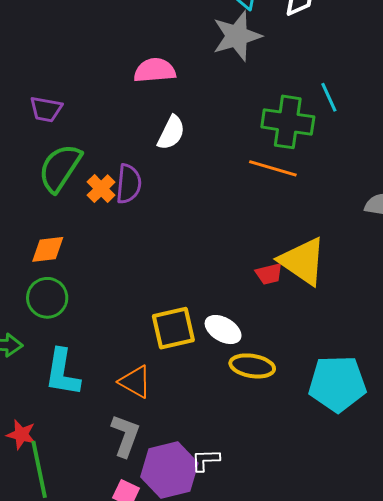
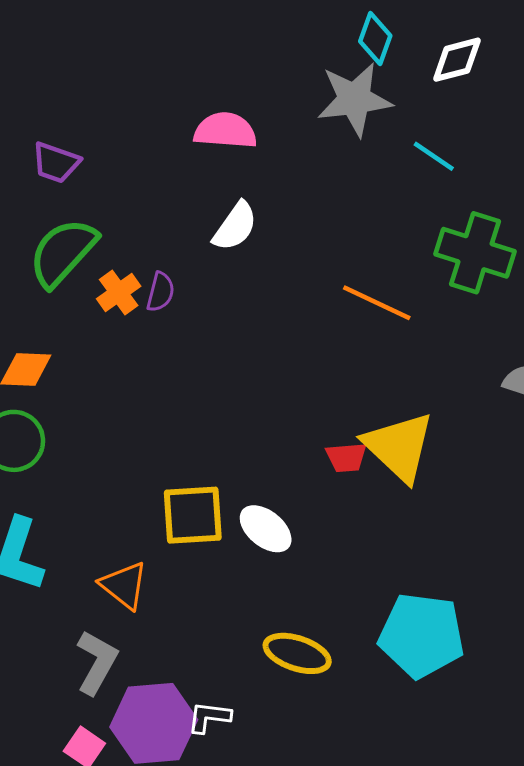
cyan line: (329, 97) -> (434, 156), moved, turned -40
green cross: (288, 122) -> (475, 253), moved
purple semicircle: (129, 184) -> (160, 292), size x0.7
yellow ellipse: (252, 366) -> (297, 653), moved

